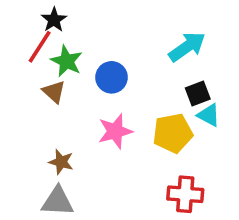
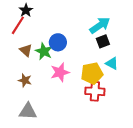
green star: (67, 61) -> (44, 51), moved
black square: (198, 94) -> (103, 41), moved
brown star: (61, 162) -> (25, 80), moved
red cross: (185, 194) -> (95, 91), moved

